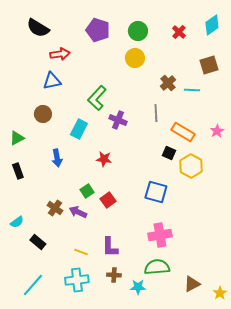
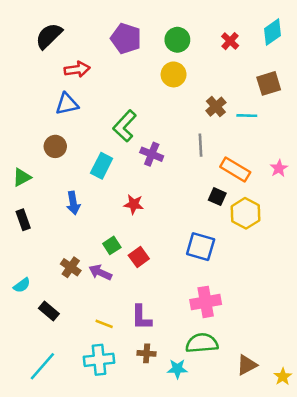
black semicircle: (38, 28) -> (49, 36), turned 105

